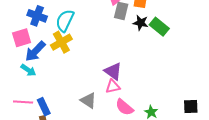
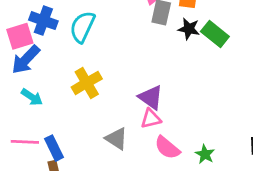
pink square: (22, 38) -> (20, 36), moved
yellow cross: (61, 42) -> (87, 83), moved
blue arrow: (35, 51) -> (26, 60), moved

